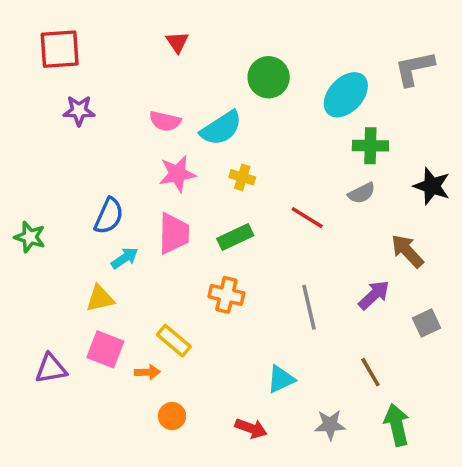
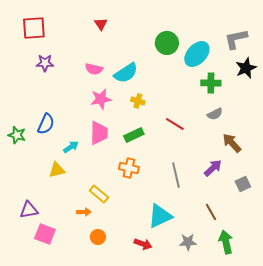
green circle: (269, 77) -> (167, 43), moved
black star: (432, 186) -> (246, 68), moved, turned 30
gray semicircle: (362, 193) -> (215, 114), moved
blue semicircle: (109, 216) -> (46, 124), moved
pink square: (105, 349) -> (45, 234), moved
cyan triangle: (281, 379) -> (160, 216), size x1.5

